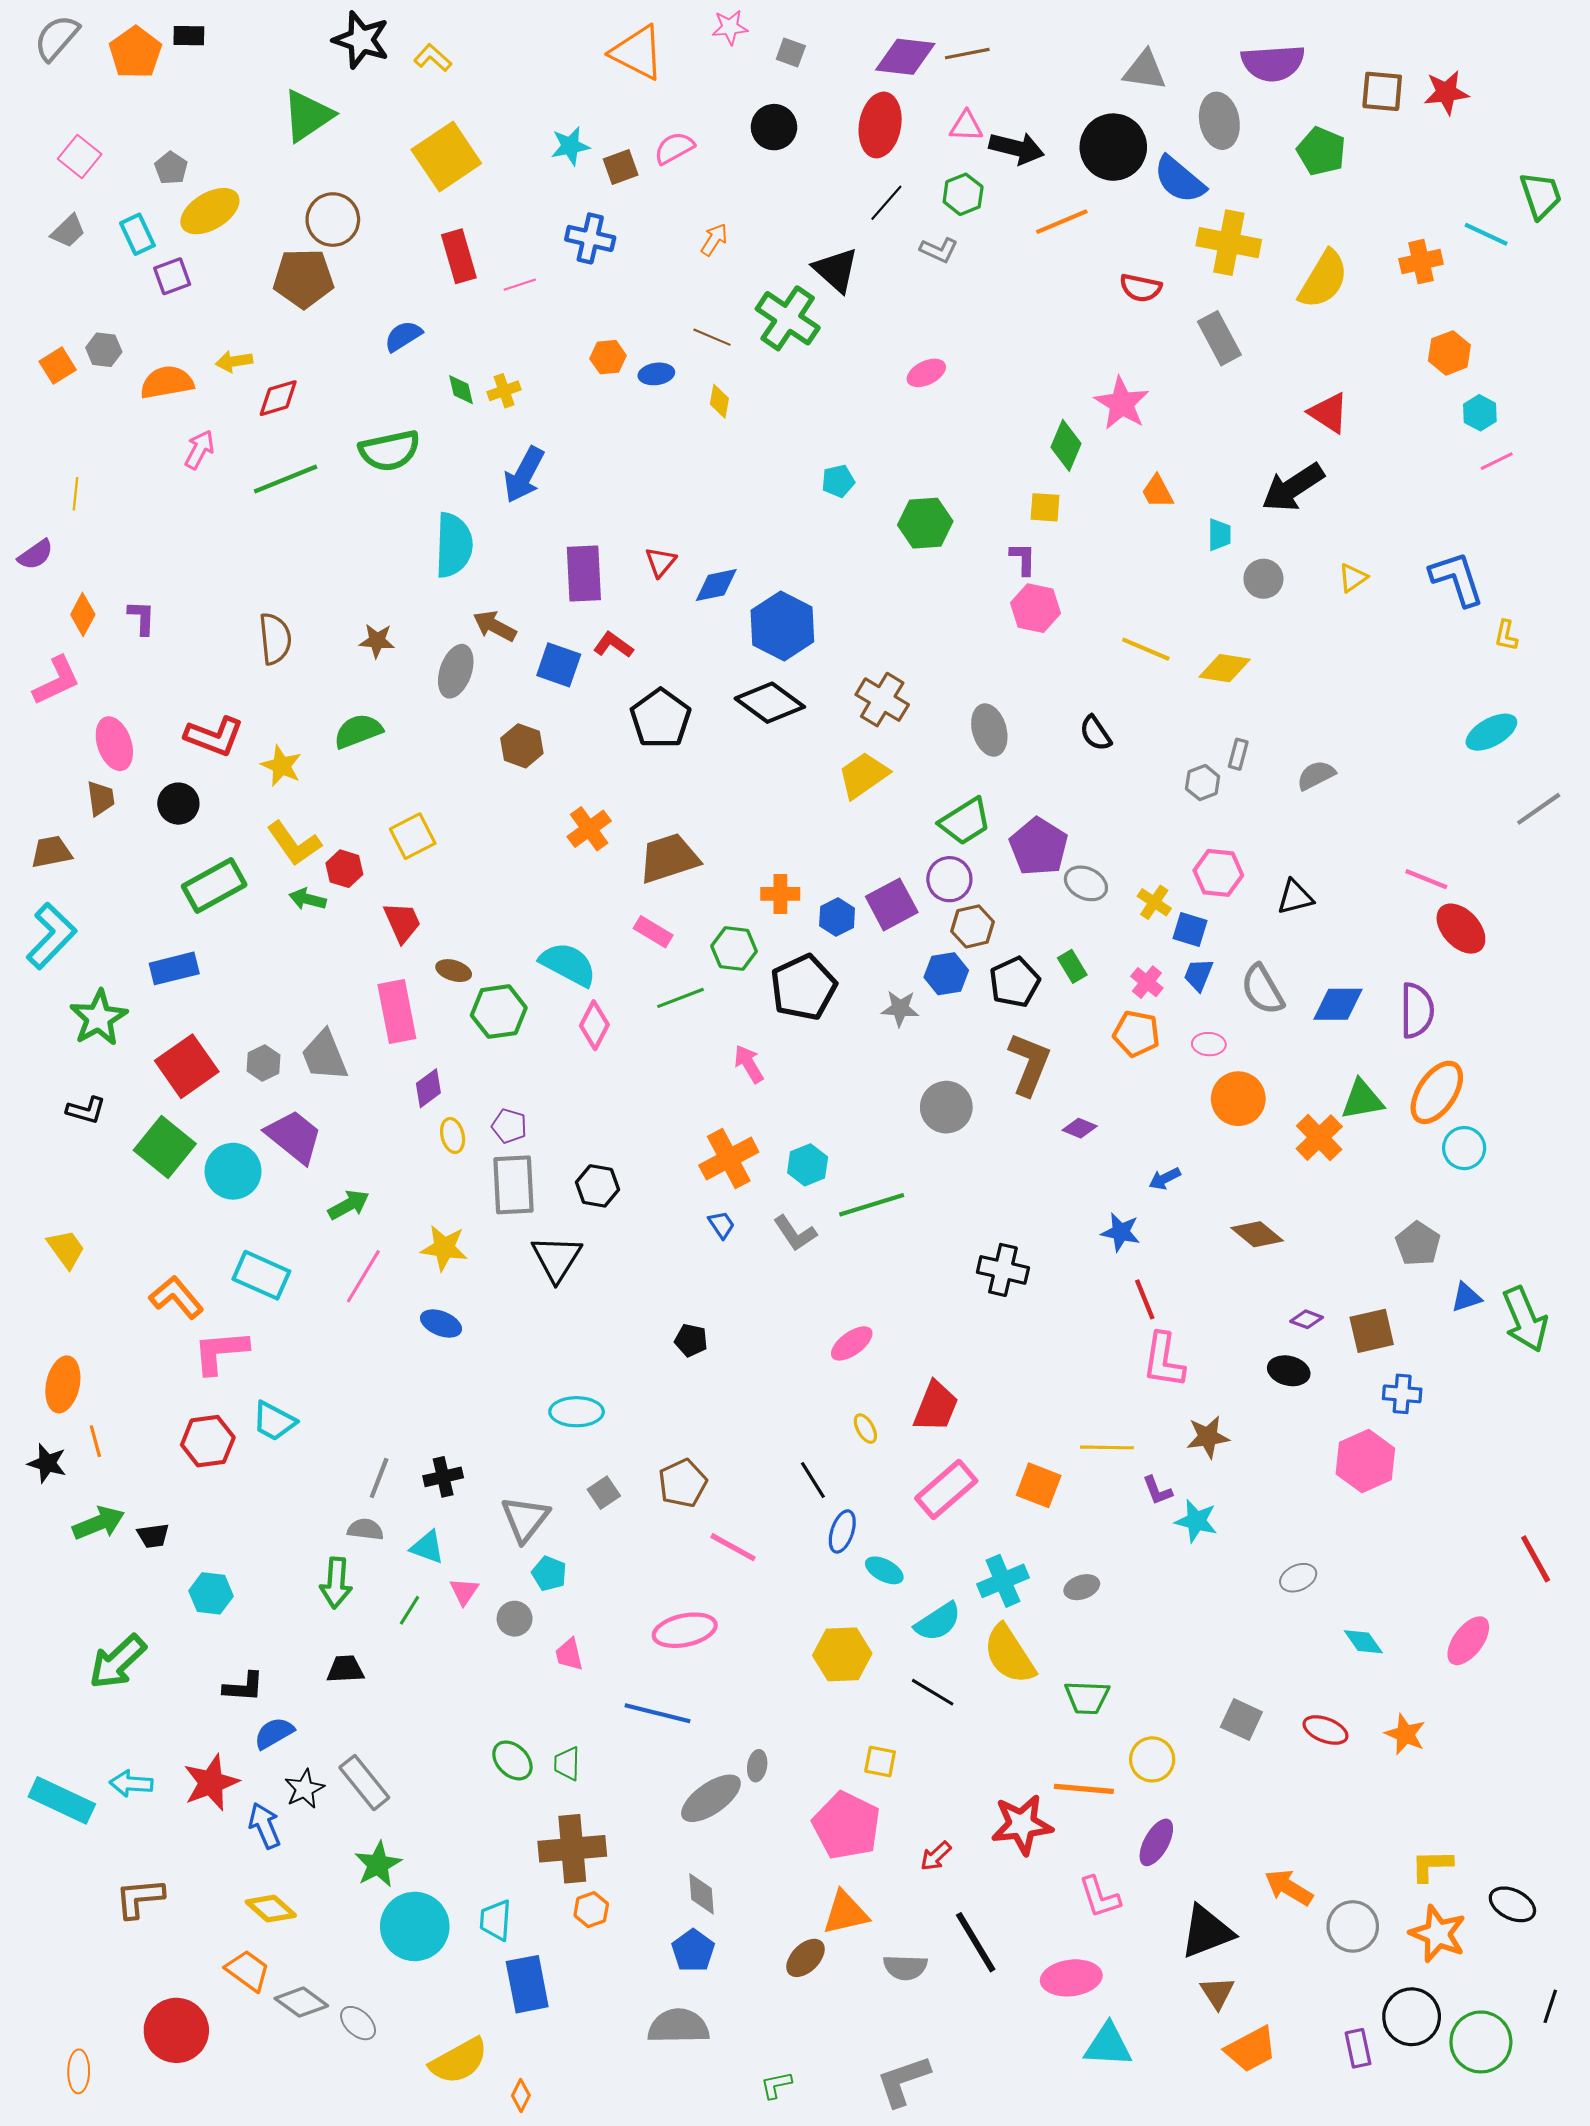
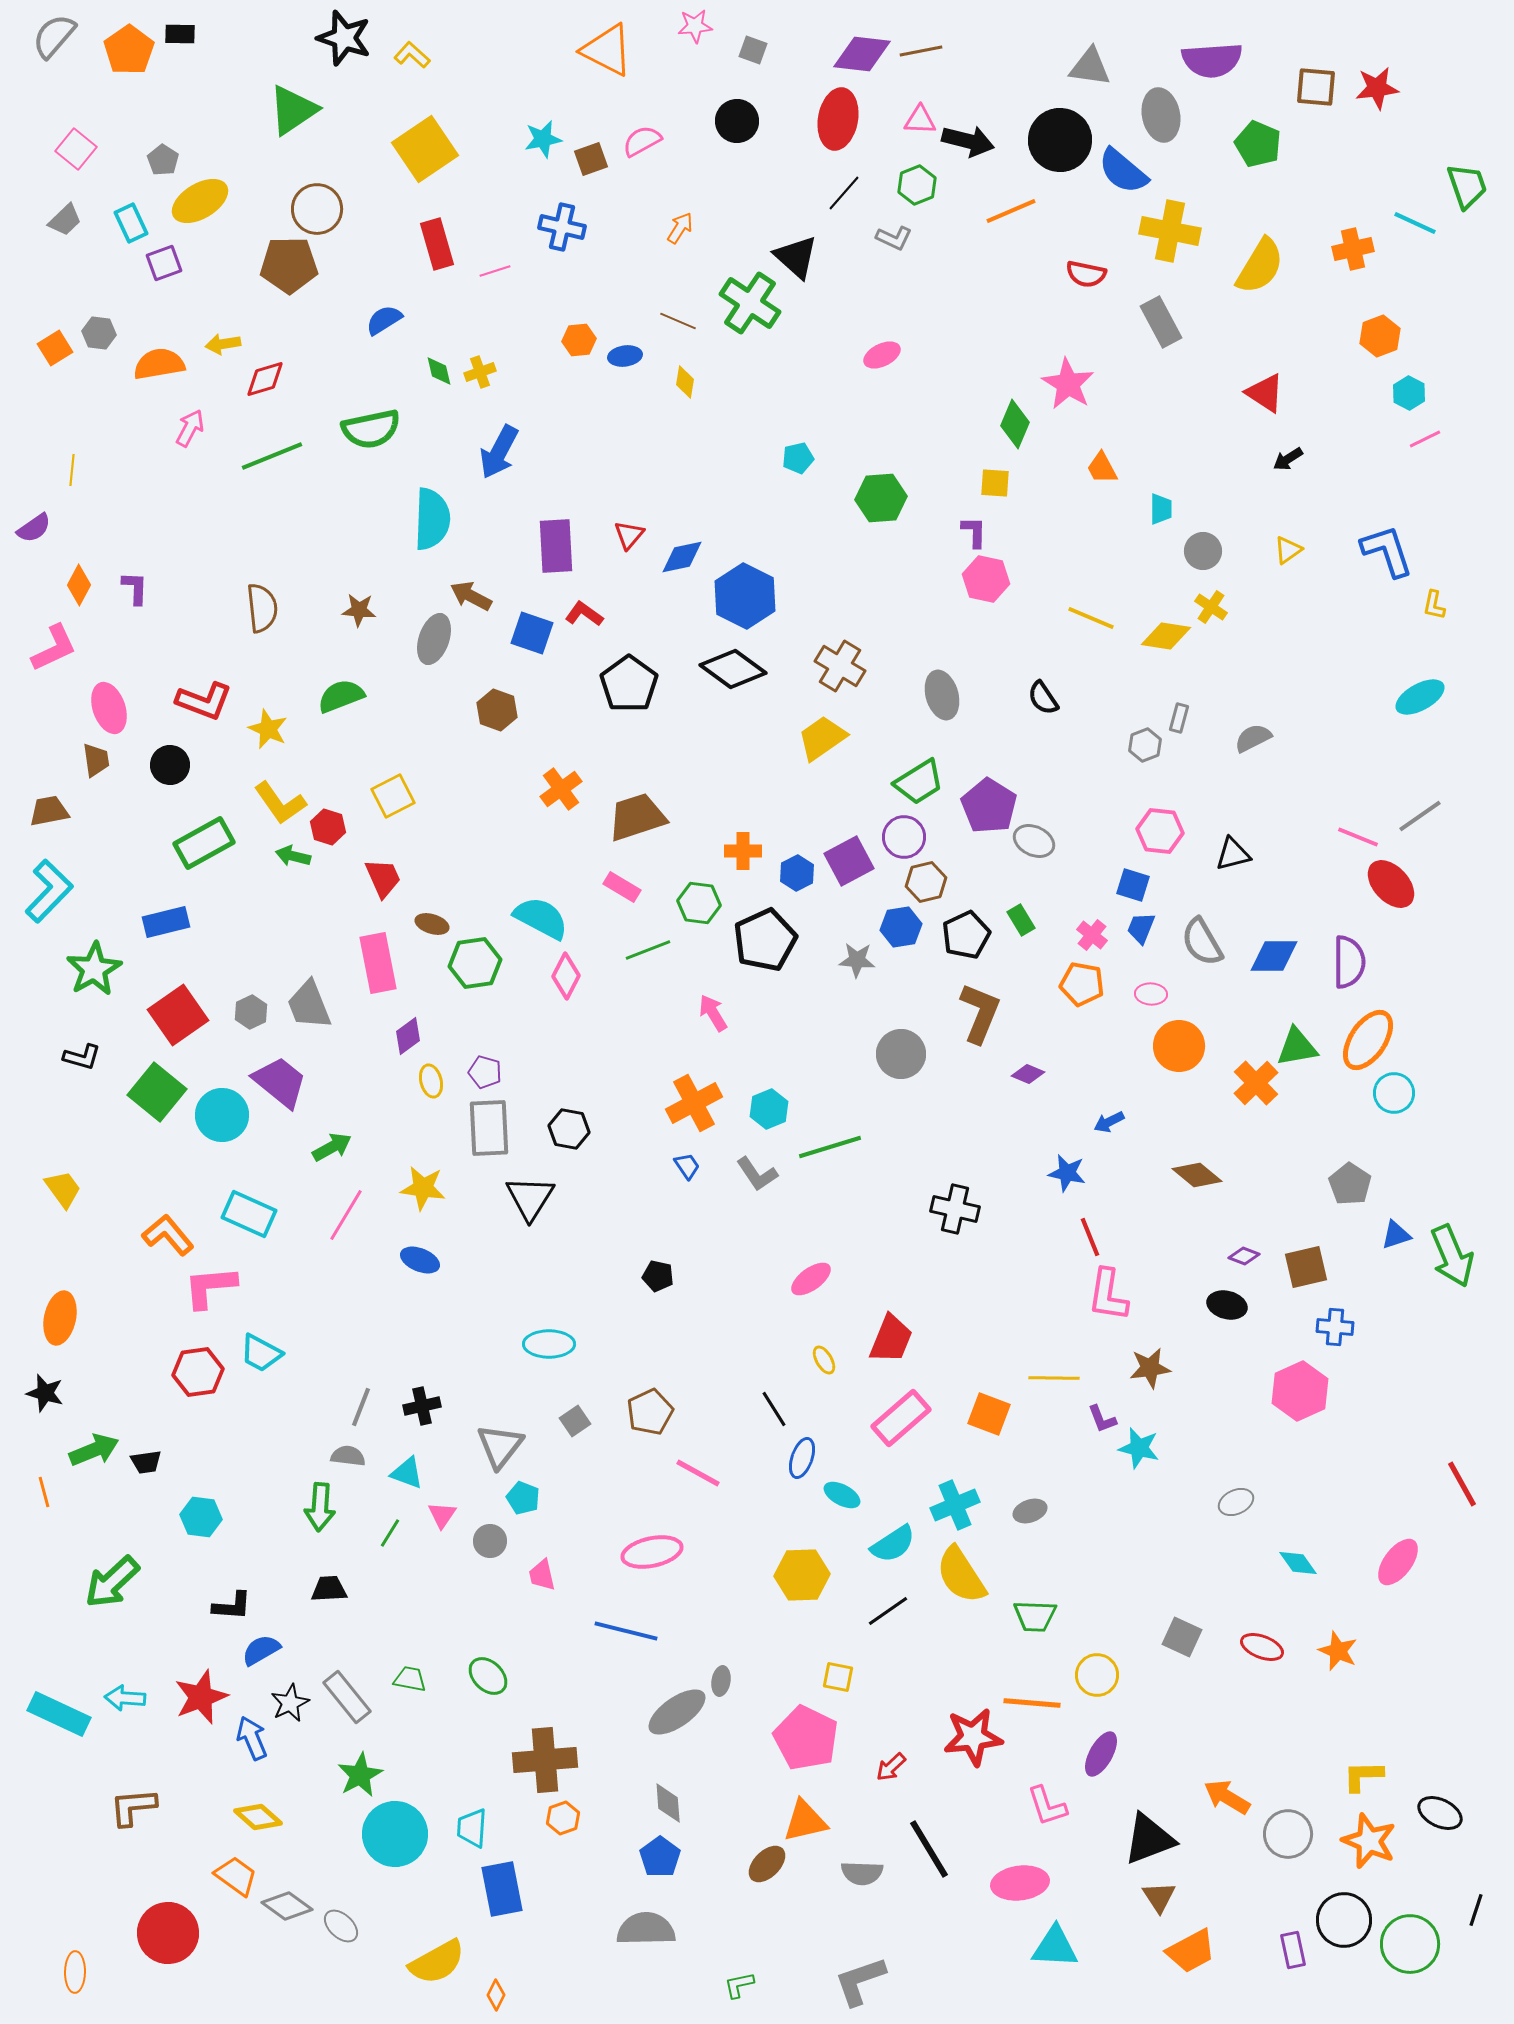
black arrow: (1293, 487) -> (1288, 459), moved, size x0.5
gray line: (1539, 809) -> (1420, 816), moved
yellow cross: (1154, 902) -> (1211, 607), moved
orange line: (95, 1441) -> (44, 1492), moved
black line: (933, 1692) -> (888, 1611), turned -66
green trapezoid: (567, 1764) -> (410, 1679), moved, turned 100

